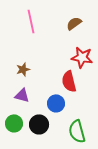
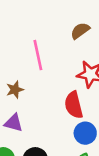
pink line: (31, 21) -> (38, 55), moved
blue circle: (56, 103) -> (85, 133), moved

